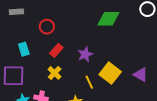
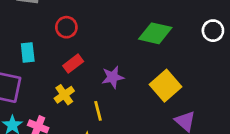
yellow square: (110, 73) -> (165, 86), moved
yellow line: (89, 82) -> (98, 111), moved

